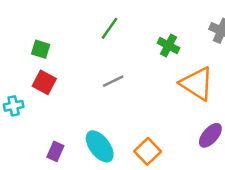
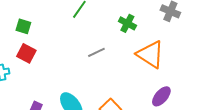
gray line: (113, 81) -> (96, 52), moved

